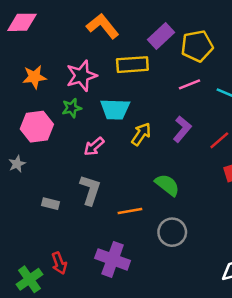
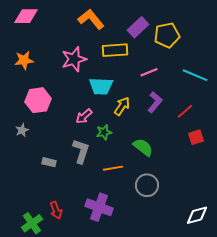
orange star: (34, 77) -> (24, 60), moved
pink line: (190, 84) -> (149, 72), moved
green star: (72, 108) -> (104, 132), moved

